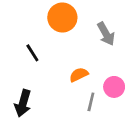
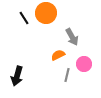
gray arrow: (106, 34) -> (72, 37), moved
black line: (32, 53) -> (24, 18), moved

